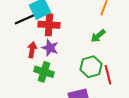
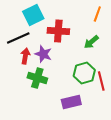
black line: (26, 19) -> (18, 38), moved
red cross: (49, 25) -> (58, 31), moved

